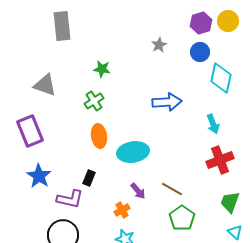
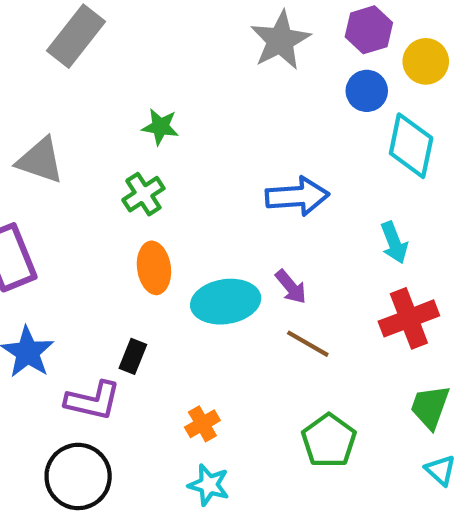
yellow circle: (228, 21) -> (426, 61), moved
gray rectangle: (62, 26) -> (76, 36), turned 44
gray star: (159, 45) -> (280, 40), moved, size x1.8
brown line: (172, 189) -> (308, 344), moved
purple arrow: (138, 191) -> (291, 287), moved

